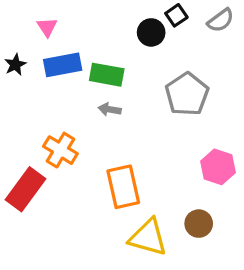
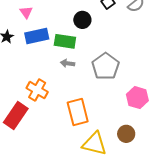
black circle: (151, 32) -> (82, 20), moved
gray pentagon: (187, 94) -> (106, 66), moved

